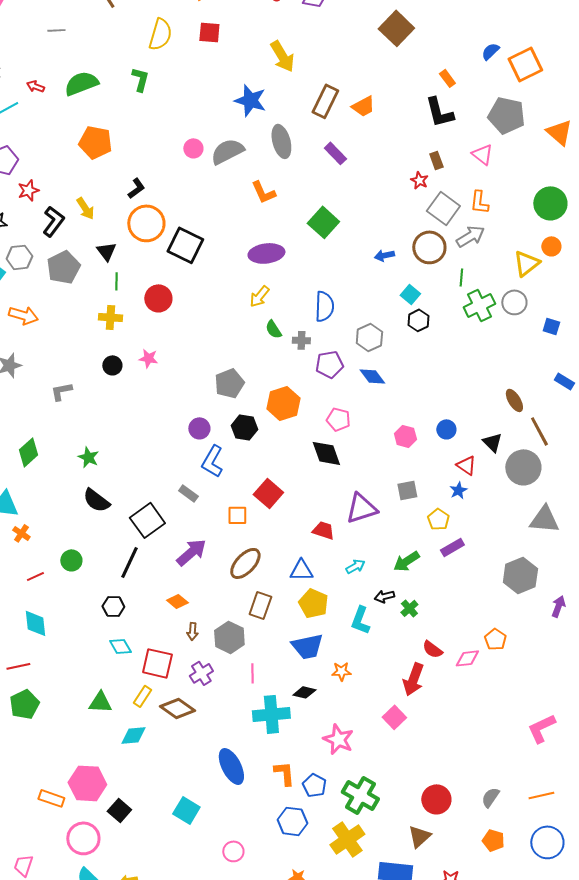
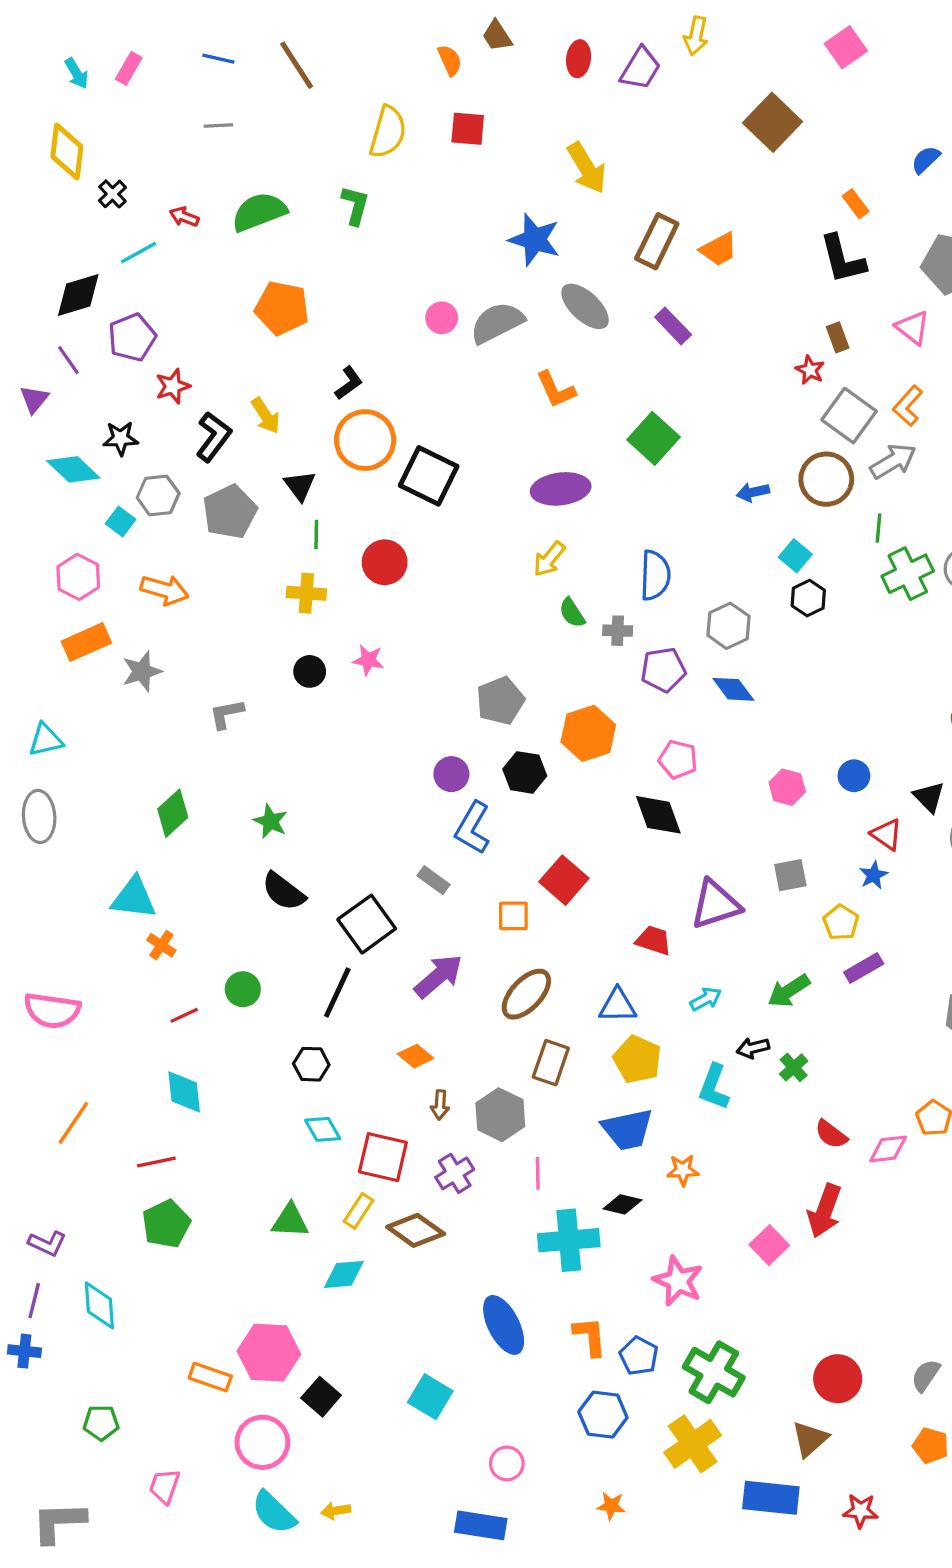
gray ellipse: (281, 141) -> (585, 306), turned -32
orange L-shape: (479, 202) -> (908, 406), turned 35
red arrow: (413, 679) -> (825, 1211), moved

